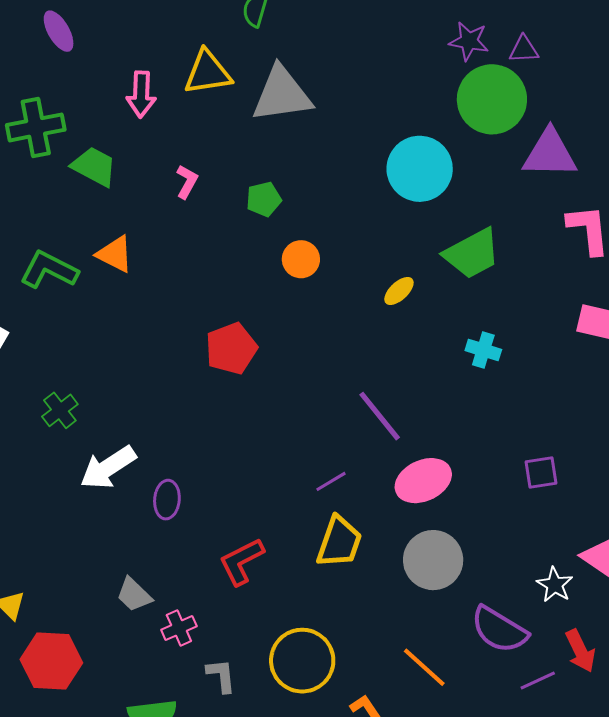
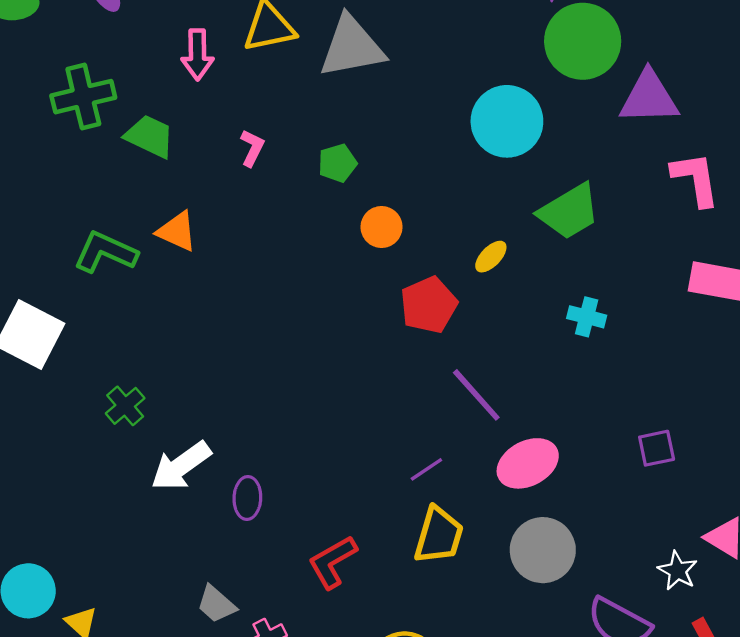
red pentagon: (231, 349) -> (429, 305), moved

